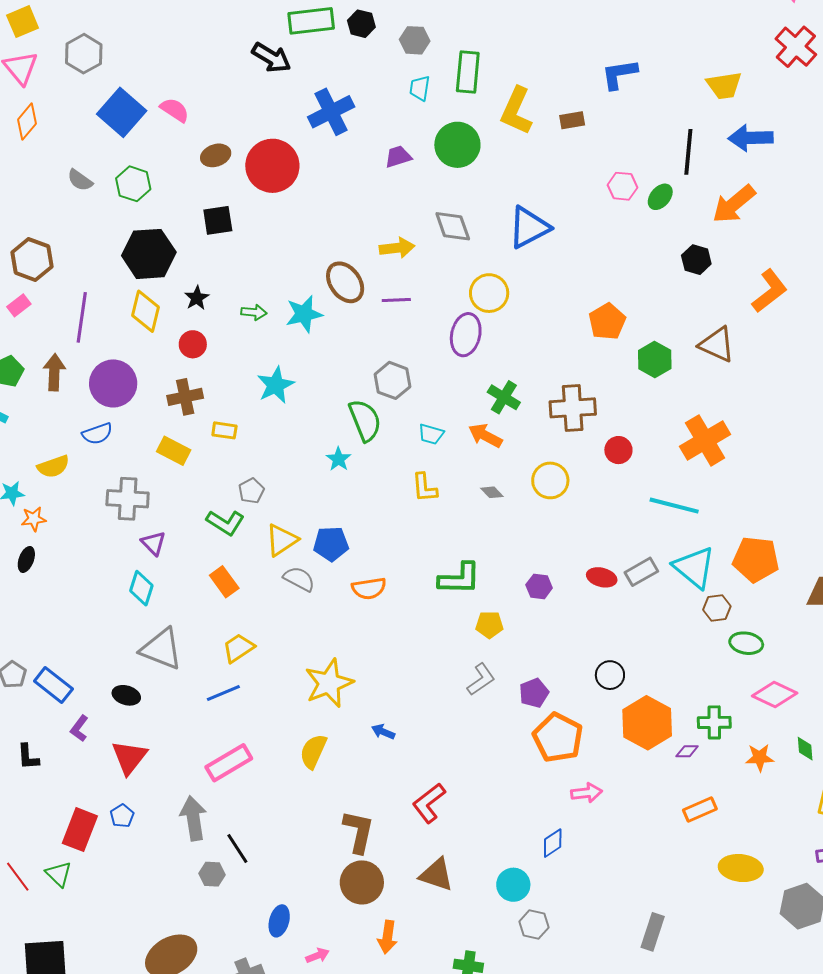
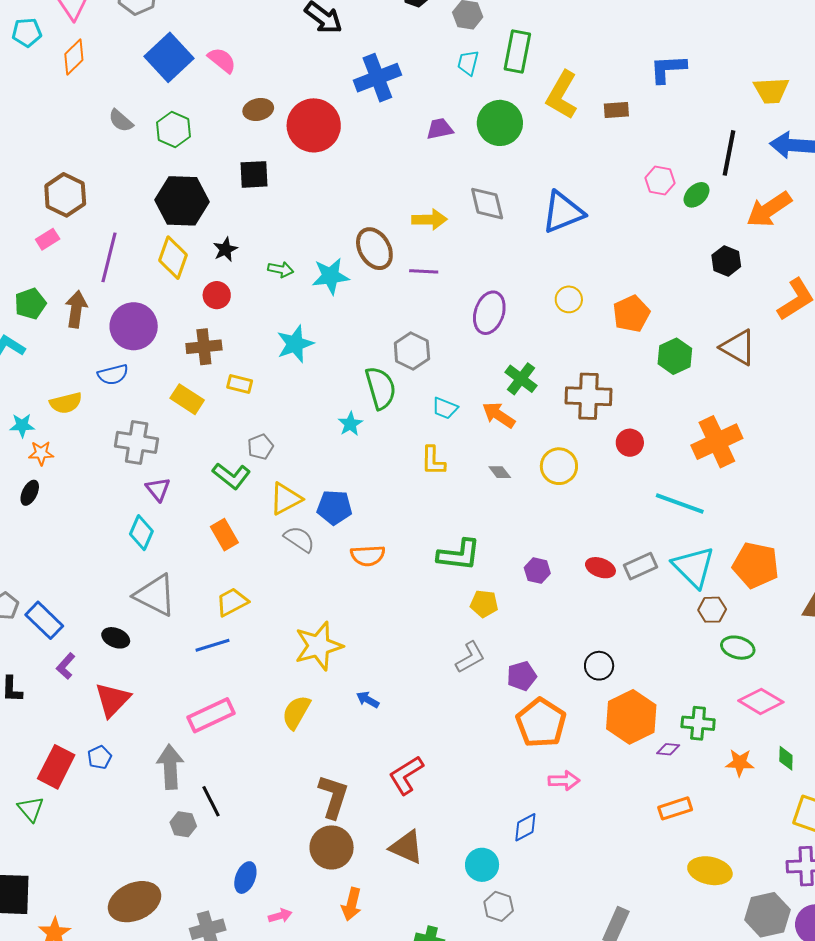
yellow circle: (489, 293) -> (569, 299), moved, size x0.7

